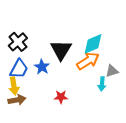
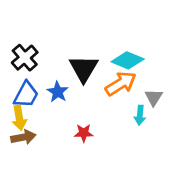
cyan diamond: (93, 44) -> (128, 60), turned 45
gray triangle: (112, 71) -> (154, 97), turned -40

